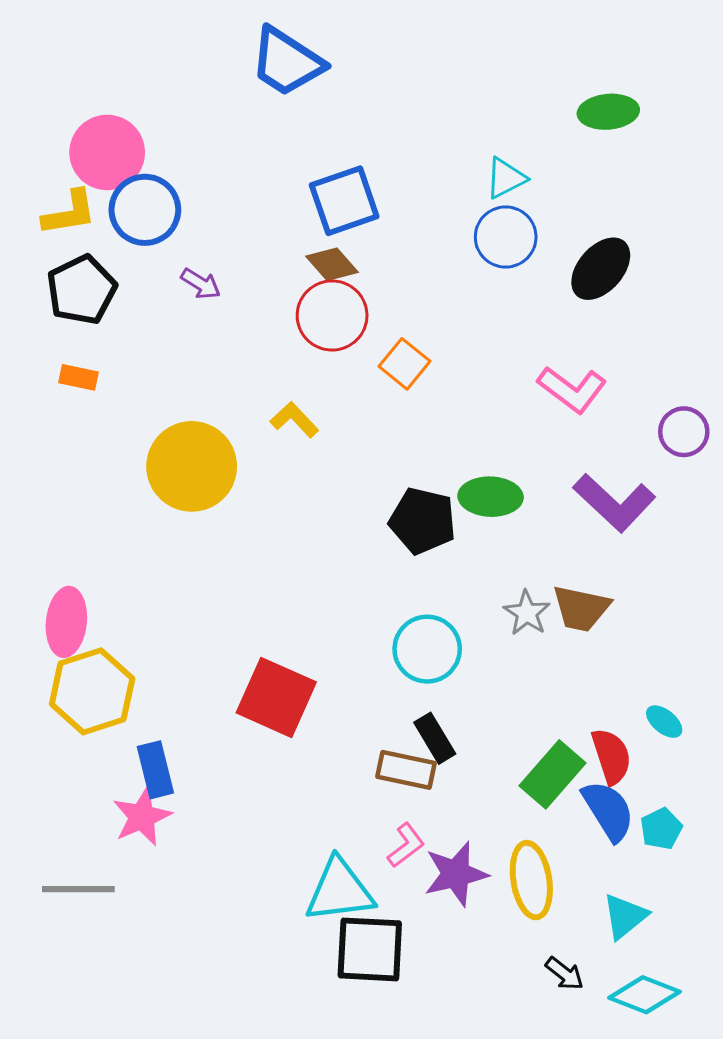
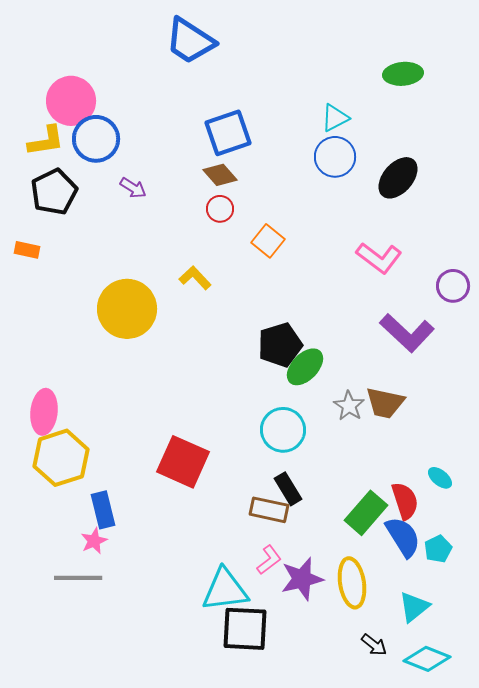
red circle: (332, 315) -> (220, 209), size x0.6
orange rectangle: (78, 377) -> (27, 250), moved
green ellipse: (491, 497) -> (305, 367), moved, turned -48
black pentagon: (423, 521) -> (280, 345), turned -30
pink star: (142, 817) -> (94, 541), size x0.7
gray line: (78, 889) -> (78, 578), moved

